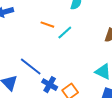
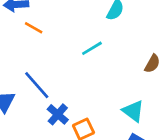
orange line: (47, 25) -> (34, 28), moved

